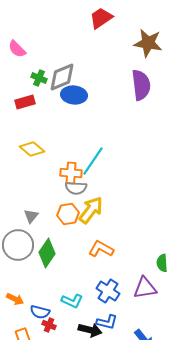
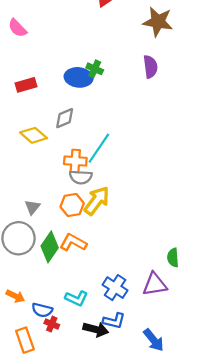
gray diamond: (62, 77) -> (65, 118), moved, size x0.7
green cross: (39, 78) -> (95, 69), moved
purple semicircle: (141, 85) -> (150, 67), size x0.7
orange L-shape: (101, 249) -> (73, 243), moved

